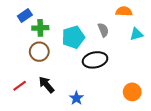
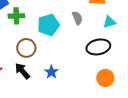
brown circle: (39, 52) -> (26, 48), moved
black ellipse: (95, 60) -> (98, 47), moved
blue star: (76, 98) -> (51, 72), moved

